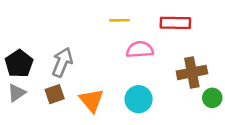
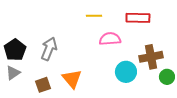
brown square: (55, 94) -> (43, 85), moved
cyan circle: (139, 99) -> (126, 72), moved

